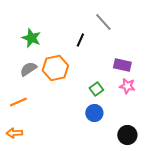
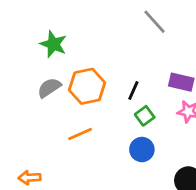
black line: (80, 40) -> (133, 91), moved
orange line: (18, 102) -> (80, 134), moved

